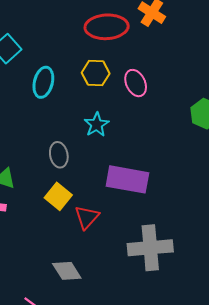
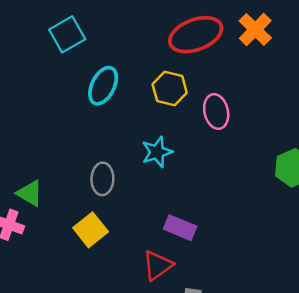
red ellipse: (107, 27) -> (196, 35), turned -30
purple rectangle: (127, 179) -> (180, 228), size x0.6
red triangle: (87, 217) -> (158, 265), moved

